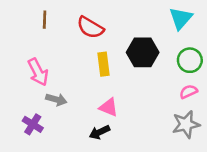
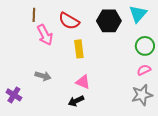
black hexagon: (143, 52) -> (109, 21), moved
pink arrow: (38, 72) -> (45, 35), moved
purple cross: (33, 124) -> (14, 95), moved

